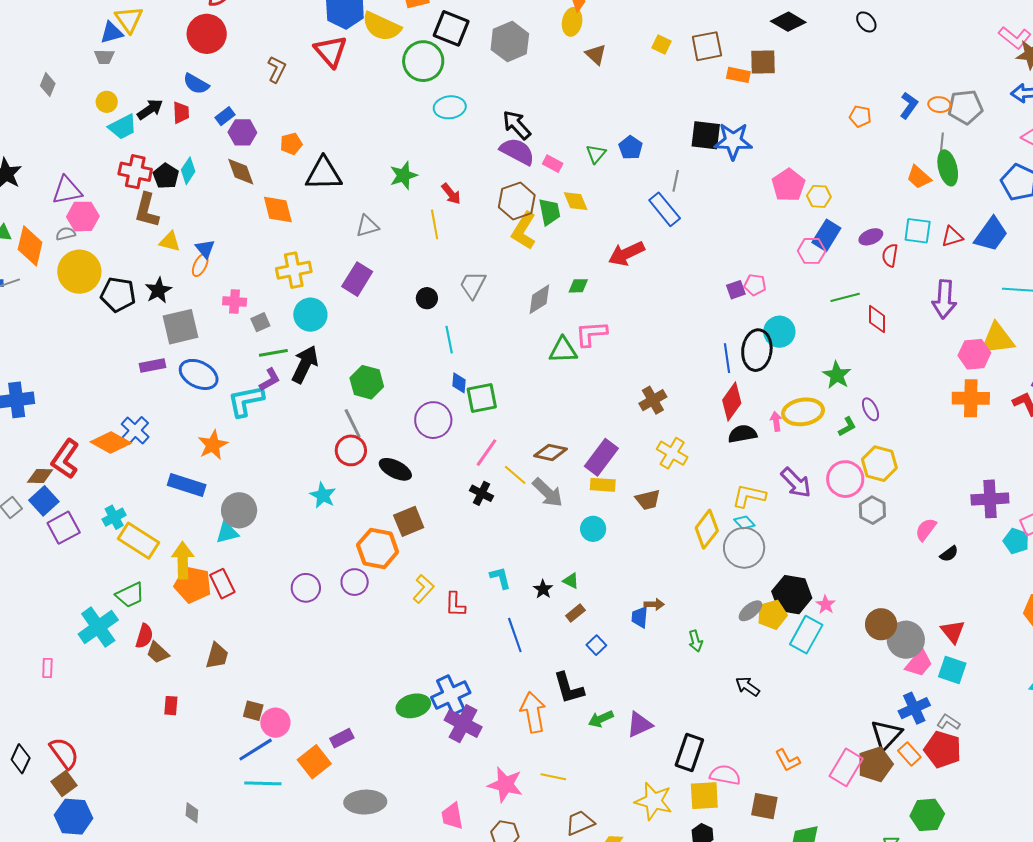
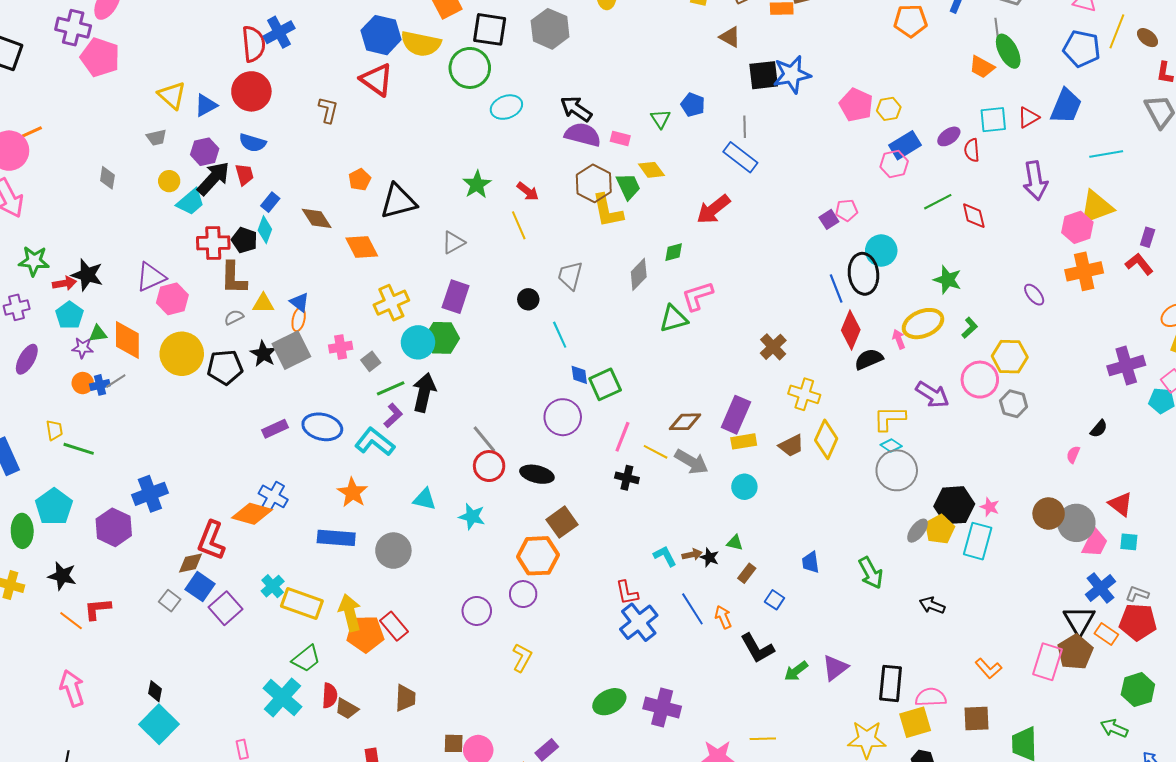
blue triangle: (112, 33) -> (206, 105), moved
brown triangle: (596, 54) -> (730, 37), moved
black arrow: (150, 109) -> (213, 178), size x1.4
blue rectangle: (225, 116) -> (270, 202), moved
orange pentagon: (860, 116) -> (911, 21), size x1.5
purple hexagon: (242, 132) -> (205, 152), moved
yellow L-shape: (524, 231) -> (608, 211), turned -30
gray semicircle: (66, 234) -> (234, 317), moved
blue rectangle: (826, 235) -> (905, 145), turned 40
gray square: (180, 327) -> (291, 350), moved
green hexagon: (367, 382) -> (442, 338), moved
cyan L-shape: (246, 401) -> (375, 442), turned 63
purple ellipse: (870, 409) -> (1034, 295), moved
yellow diamond: (707, 529) -> (826, 439), moved
pink semicircle: (926, 529) -> (1073, 455), moved, size x0.7
cyan triangle: (227, 533) -> (425, 499), moved, turned 40
yellow L-shape: (423, 589) -> (522, 658), moved
brown arrow: (654, 604) -> (692, 554), moved
green arrow: (696, 641) -> (871, 573), size x1.5
cyan square: (952, 670) -> (1129, 542), size x0.7
blue cross: (451, 695) -> (639, 622), moved
orange arrow: (533, 712) -> (723, 617), moved, size x0.6

